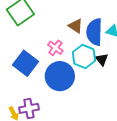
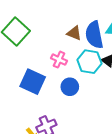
blue circle: (60, 76) -> (70, 87), size x0.6

